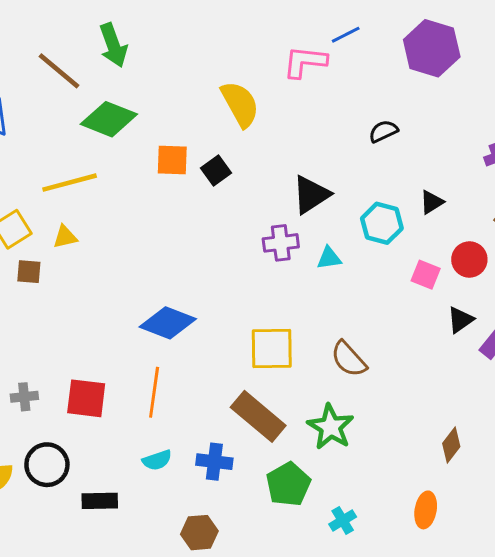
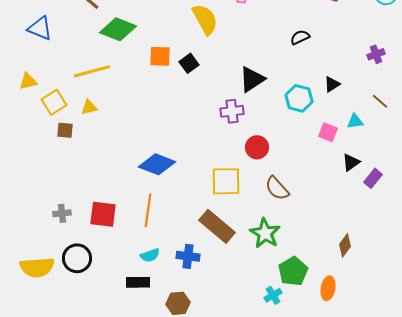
cyan triangle: (329, 258) -> (355, 121), moved
red circle: (469, 259) -> (257, 147), moved
green pentagon: (288, 484) -> (293, 271), moved
black rectangle: (100, 501) -> (138, 282), moved

